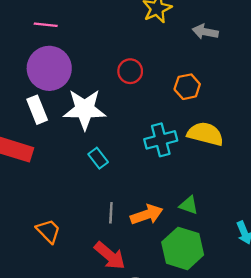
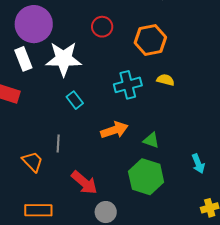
orange hexagon: (187, 87) -> (150, 40), size x1.4
yellow semicircle: (205, 134) -> (166, 80), size x0.6
gray line: (111, 213) -> (58, 144), moved
orange arrow: (147, 215) -> (114, 130), moved

